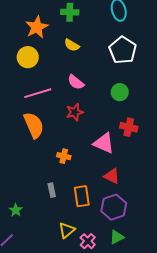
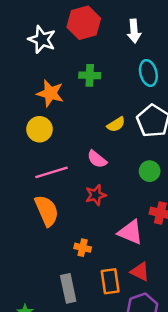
orange star: (37, 27) -> (50, 93), turned -30
yellow semicircle: (72, 45) -> (116, 124), moved, turned -63
gray rectangle: (52, 190) -> (68, 288), size x1.6
orange rectangle: (82, 196) -> (110, 281), moved

